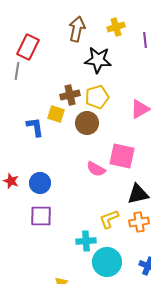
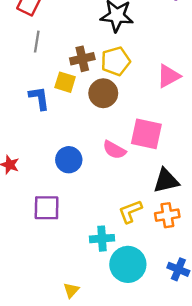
gray line: (17, 71) -> (37, 42), moved
blue circle: (40, 183) -> (69, 160), moved

